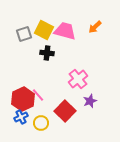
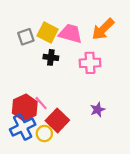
orange arrow: (95, 27) -> (103, 29), size x1.6
pink cross: (78, 79) -> (90, 63), moved, turned 36
red square: (65, 111) -> (57, 120), moved
blue cross: (21, 117) -> (23, 127), size x1.6

